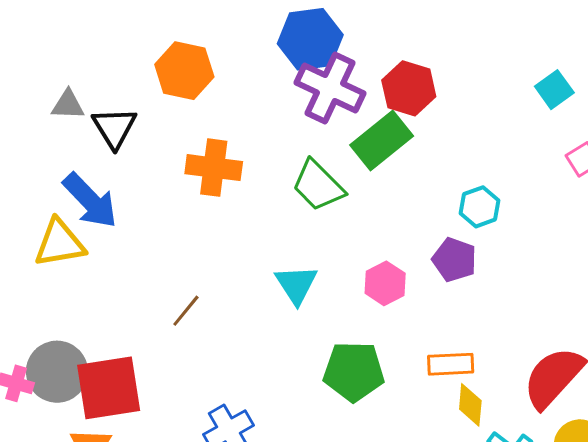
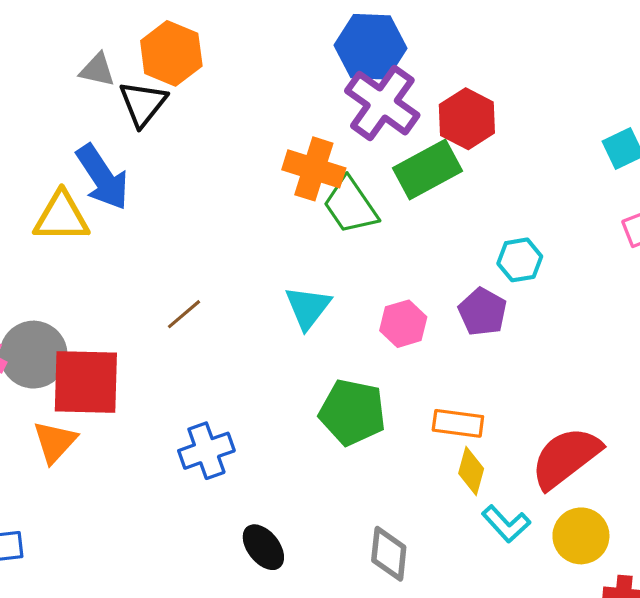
orange hexagon: (184, 71) -> (171, 53), moved
orange cross: (214, 168) -> (314, 169), moved

